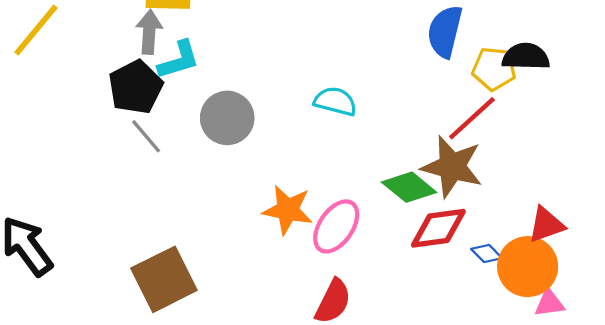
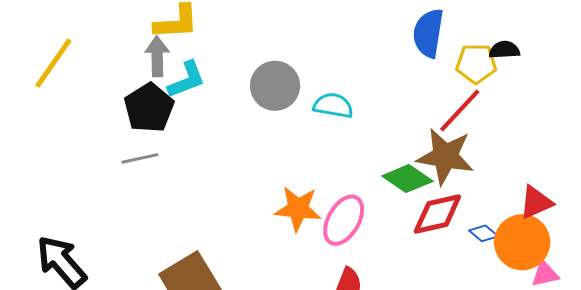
black semicircle: (526, 57) -> (504, 50), size x0.7
gray circle: (227, 118) -> (275, 86), moved
gray line: (146, 136) -> (140, 158), moved, turned -57

